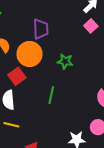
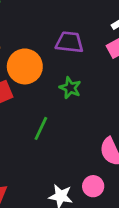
purple trapezoid: (41, 29) -> (69, 42), moved, turned -95

